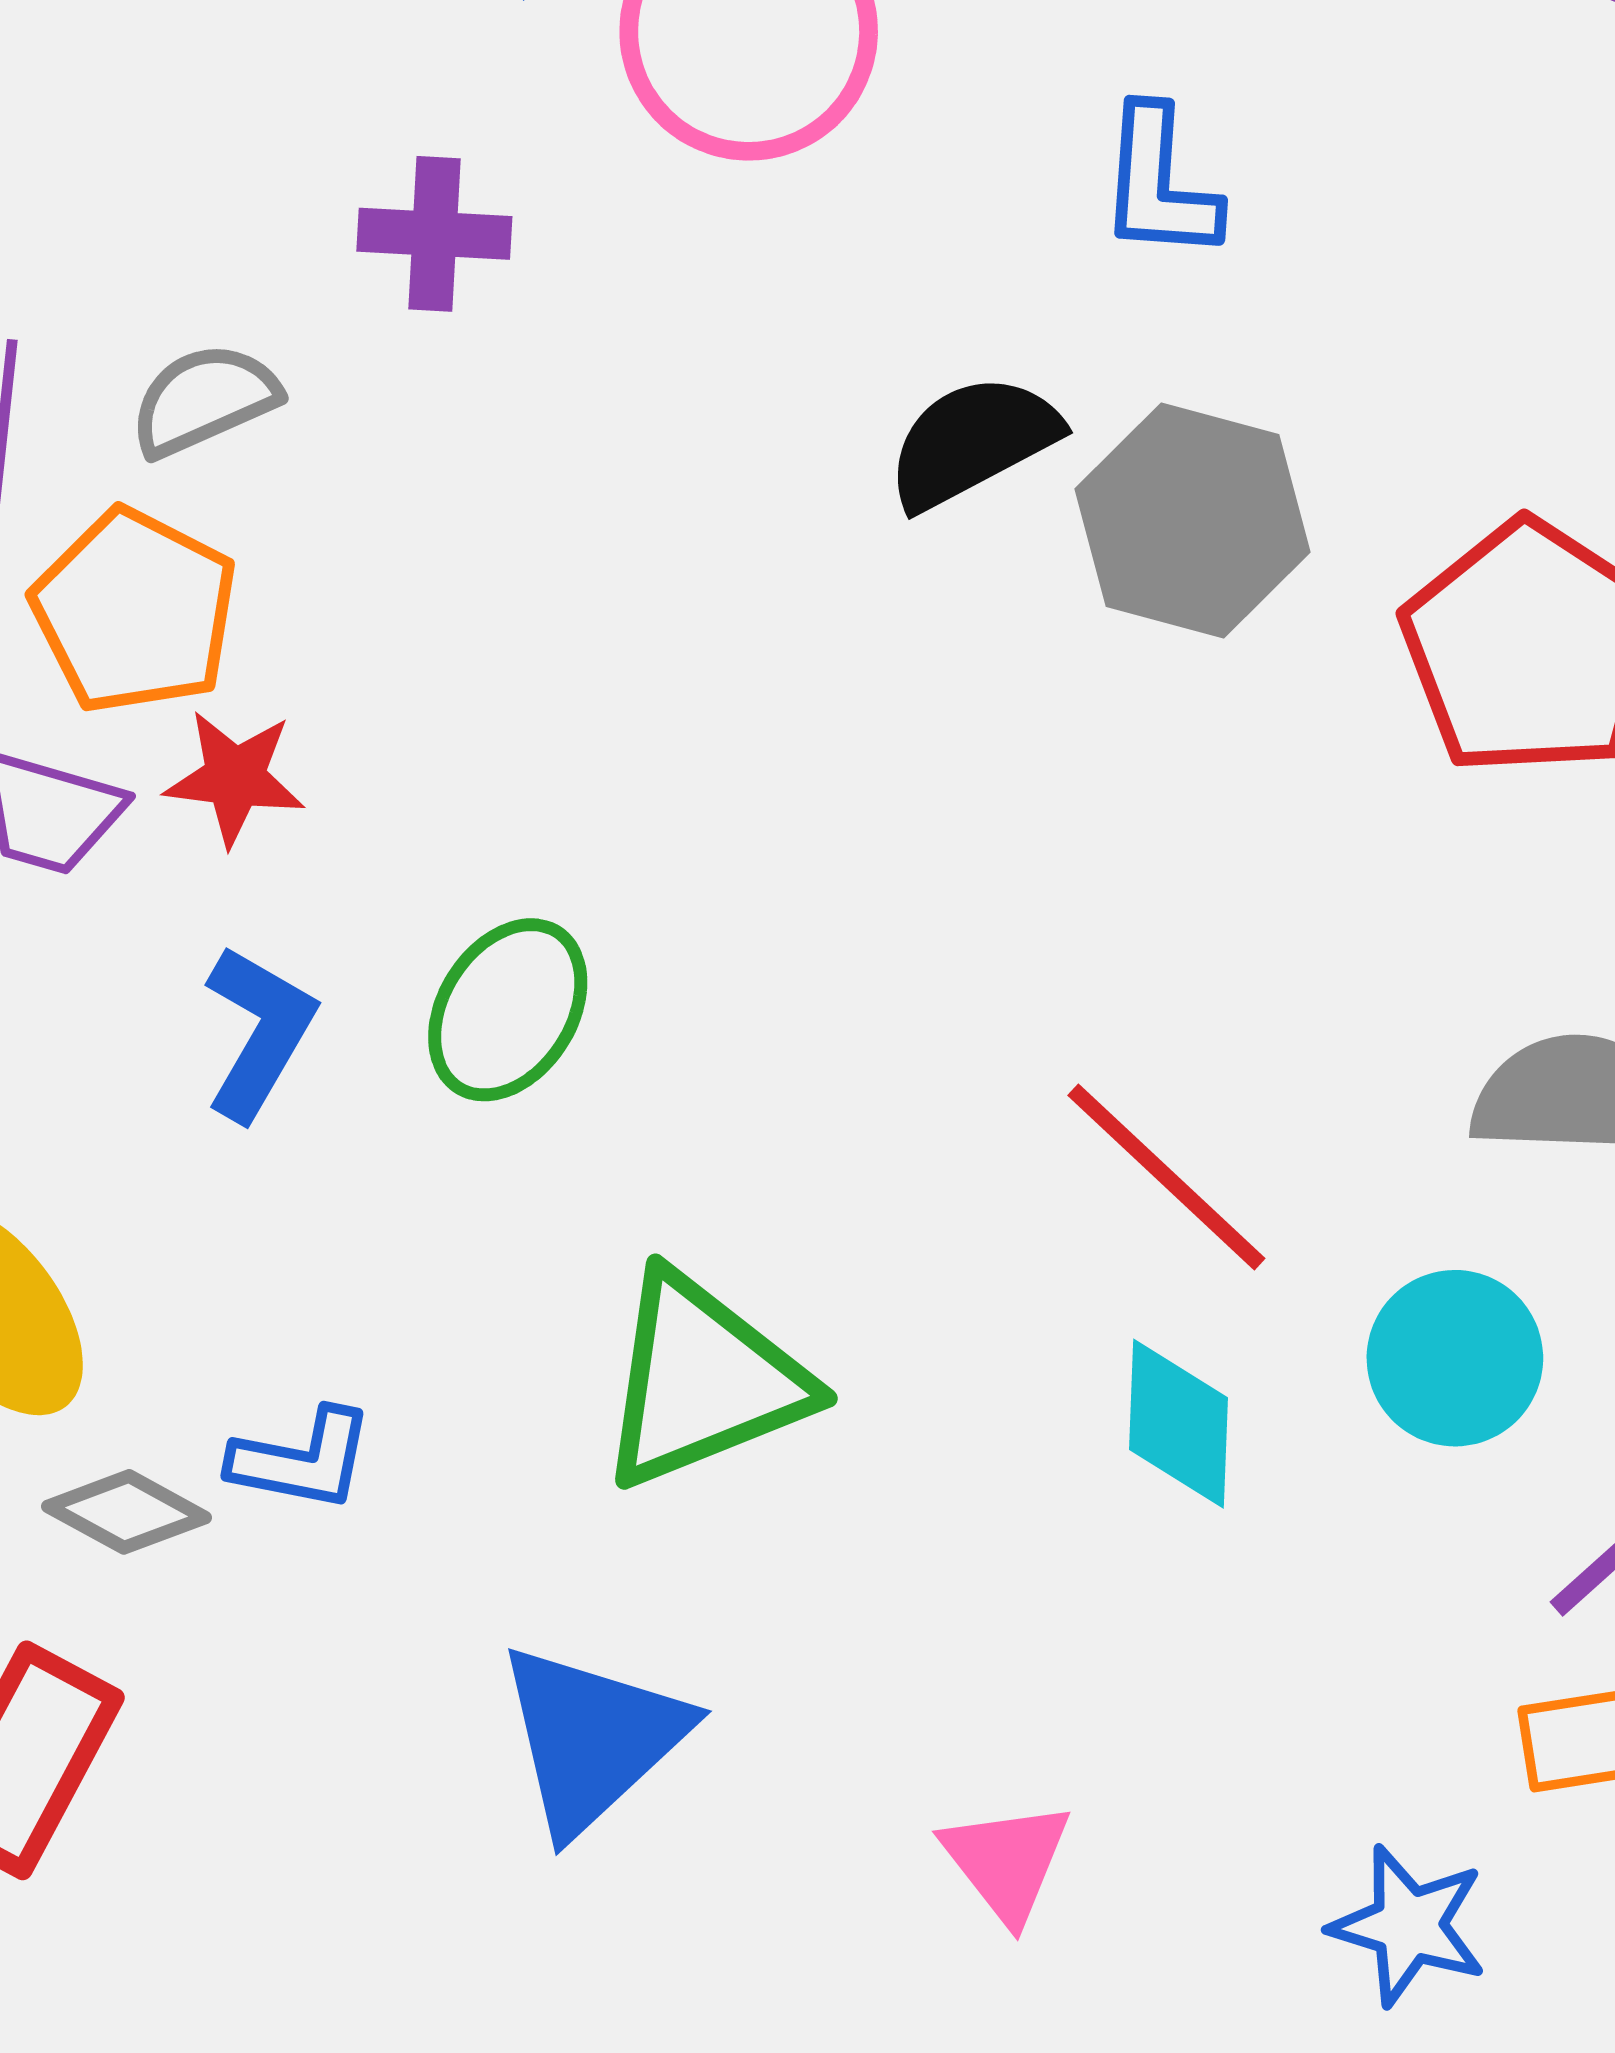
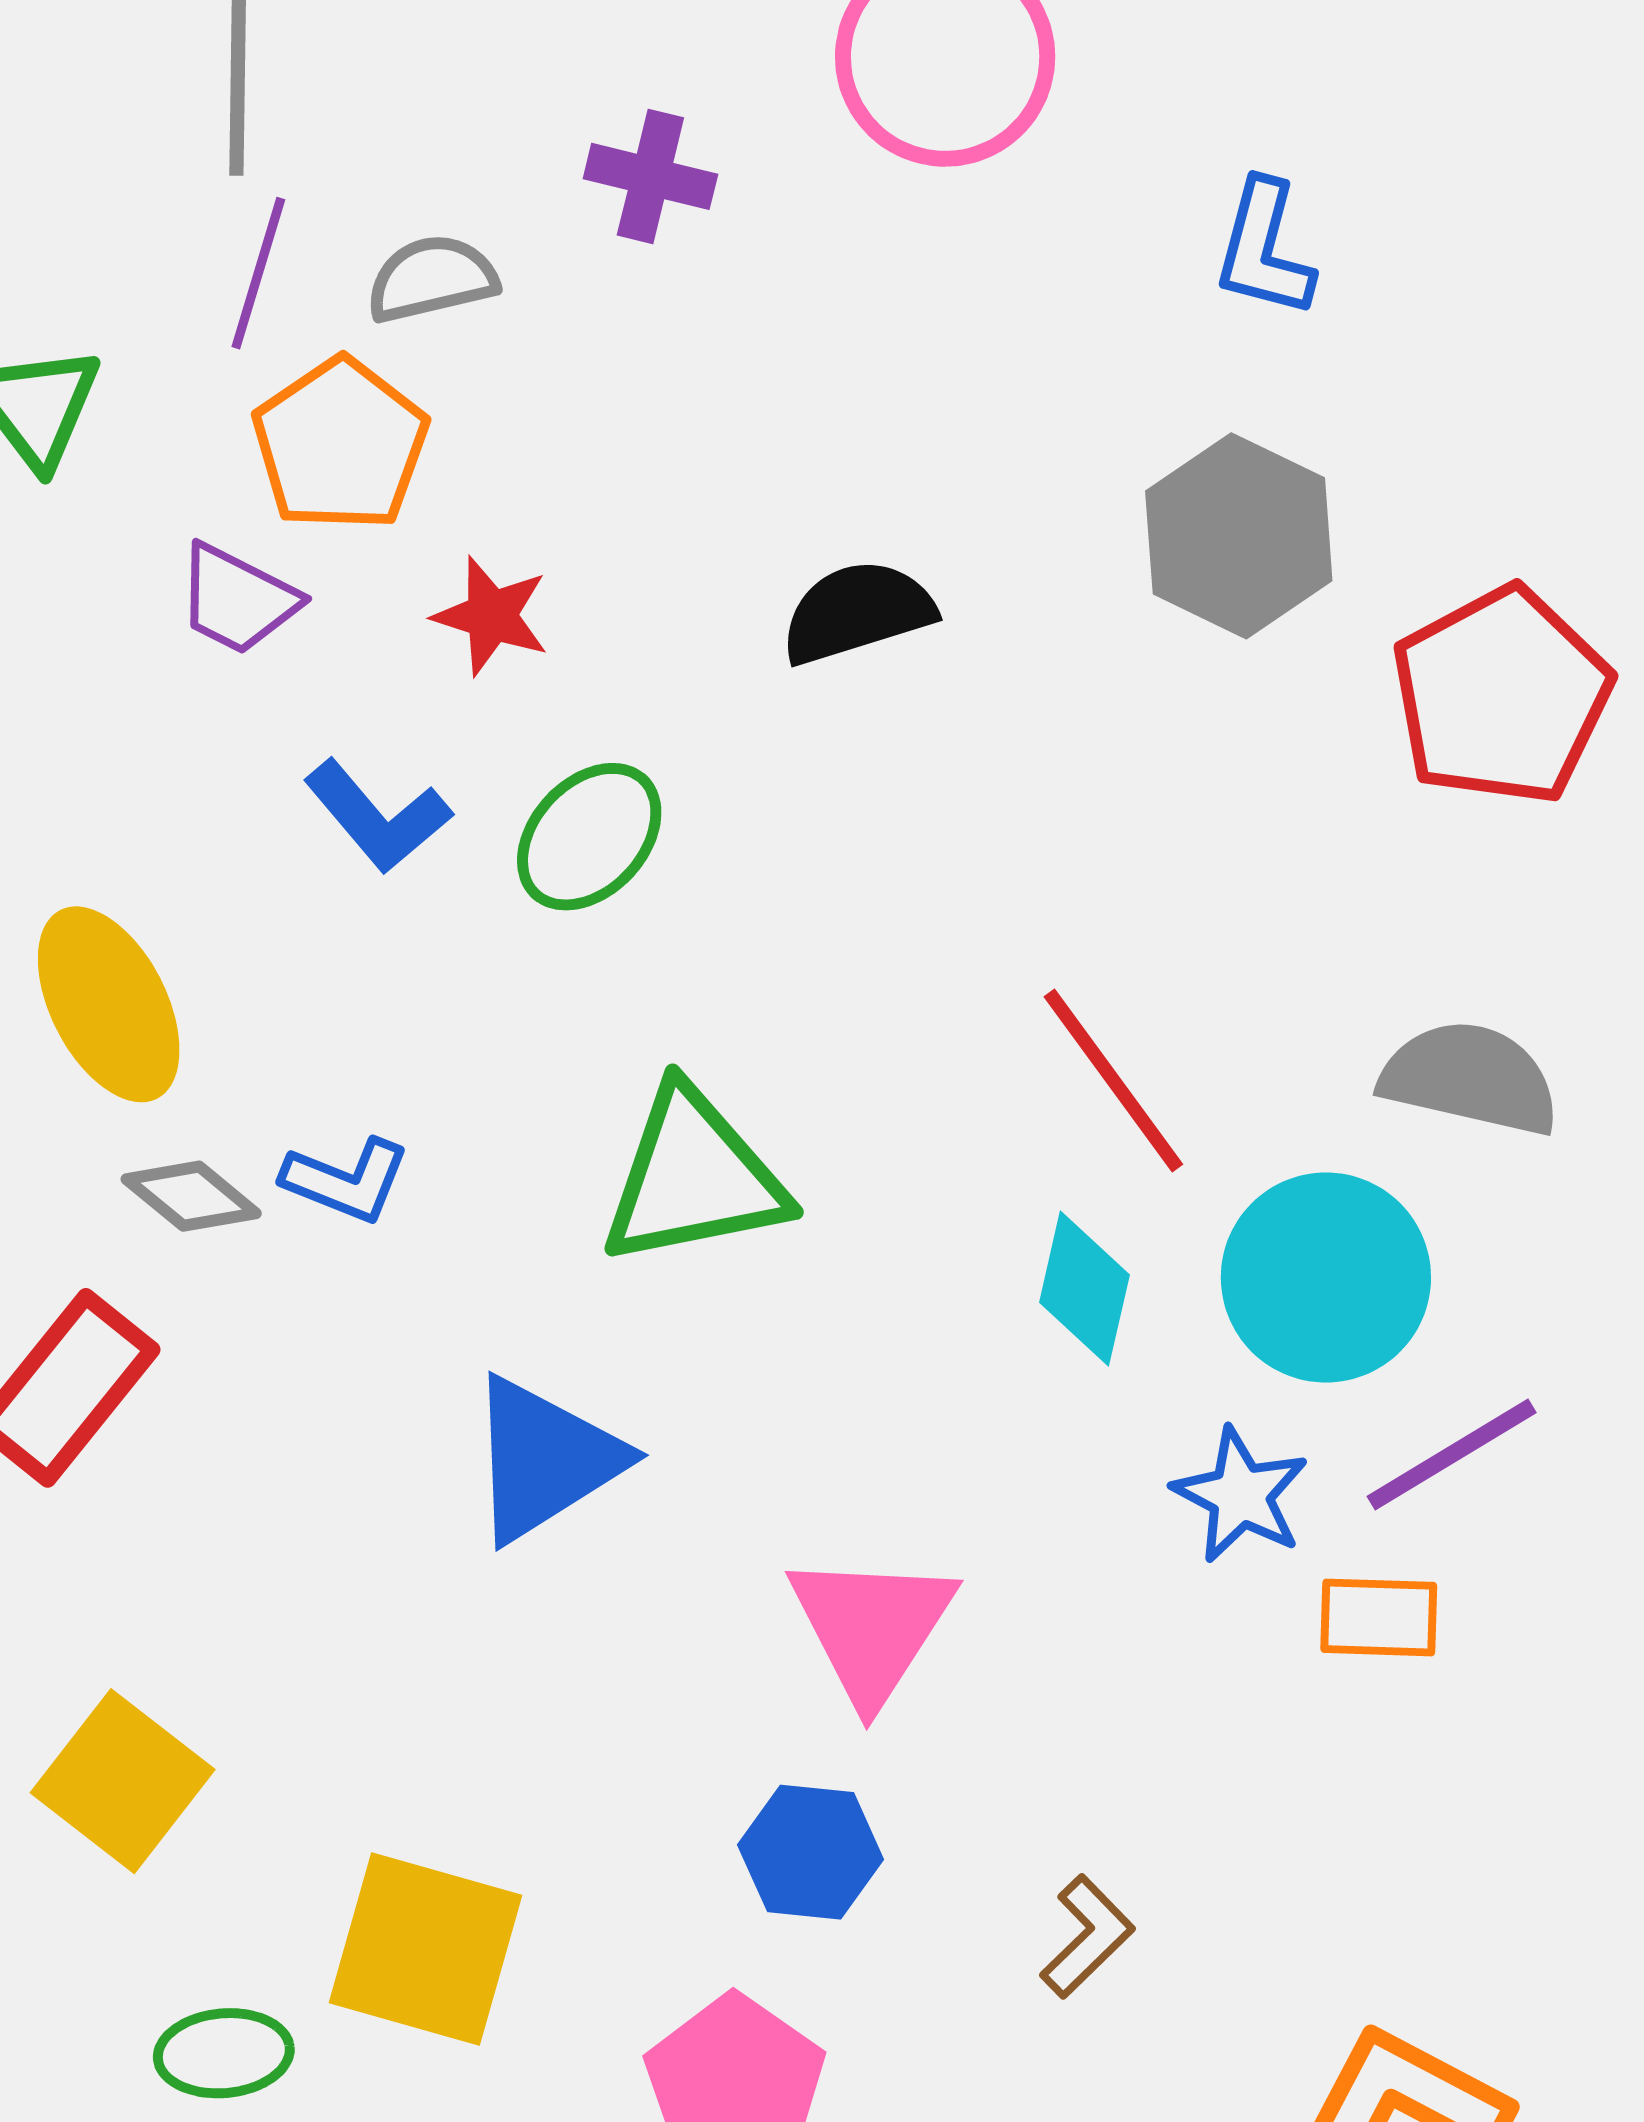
black semicircle: (973, 442) -> (857, 612), moved
red star: (235, 778) -> (491, 616), moved
blue L-shape: (259, 1032) -> (378, 816), turned 99
cyan circle: (1455, 1358) -> (1326, 1277), size x1.4
pink triangle: (1007, 1861) -> (872, 1627), size x1.5
blue star: (1409, 1926) -> (1241, 1495), moved

